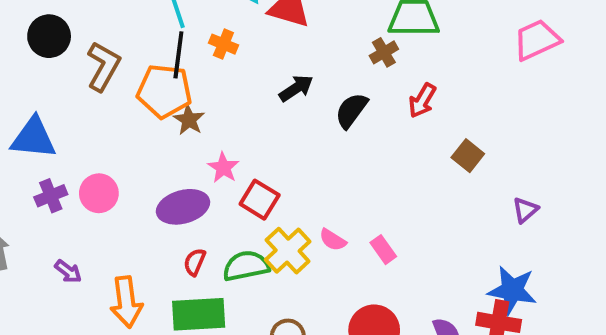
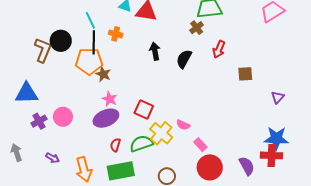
black circle: (49, 36) -> (61, 41), moved
brown L-shape: (103, 66) -> (43, 50), moved
black arrow: (296, 88) -> (155, 51), turned -60
brown square: (468, 156) -> (245, 74), turned -35
pink star: (223, 168) -> (110, 99), moved
pink rectangle: (383, 250) -> (200, 145), moved

